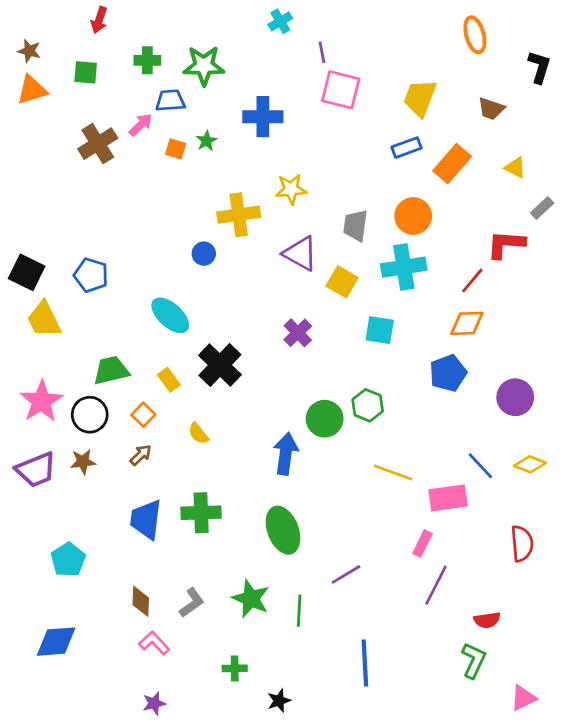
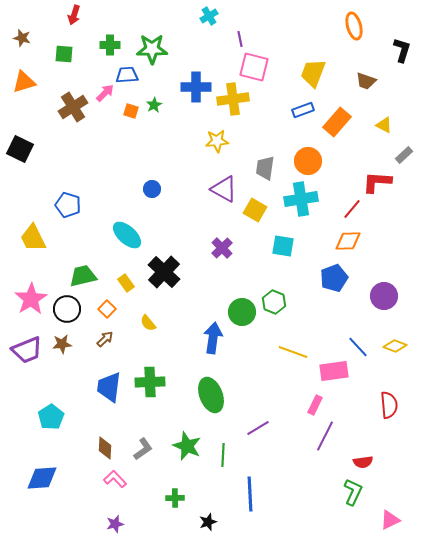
orange triangle: (32, 90) -> (24, 82), moved
yellow cross: (239, 215) -> (233, 99), moved
black square: (27, 272) -> (20, 149), moved
blue line: (365, 663) -> (250, 494), moved

